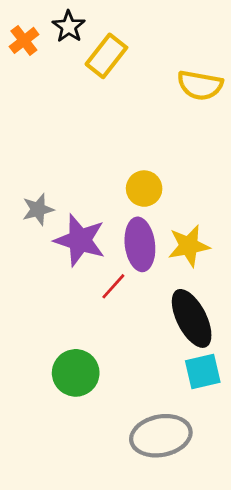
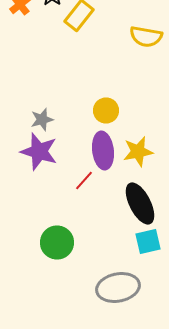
gray star: (38, 209) -> (42, 120), moved
purple star: (80, 240) -> (39, 152), moved

